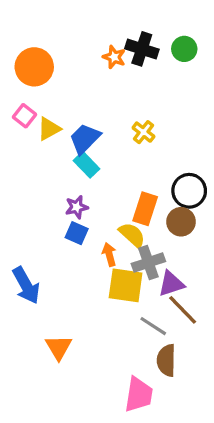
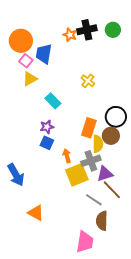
black cross: (142, 49) -> (87, 30), turned -30
pink square: (24, 116) -> (26, 61), moved
blue trapezoid: (85, 139) -> (44, 54), moved, turned -35
yellow semicircle: (132, 235) -> (98, 144), moved, turned 48
yellow square: (126, 285) -> (77, 175), turned -30
orange triangle: (59, 347) -> (36, 213), turned -30

